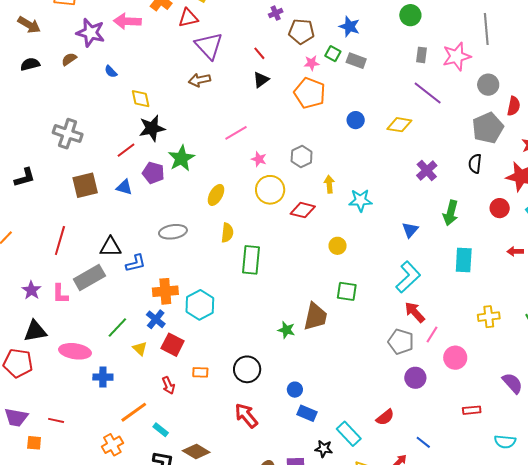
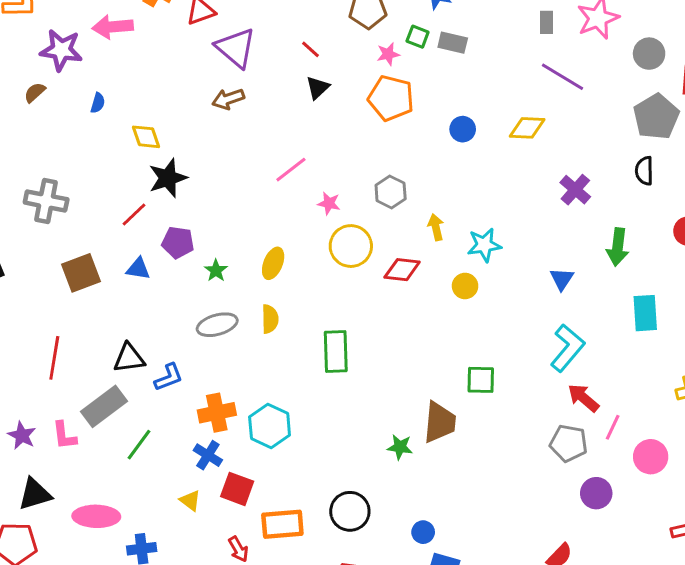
blue semicircle: (111, 72) -> (98, 103), turned -112
green star: (181, 158) -> (216, 270), moved, size x0.6
yellow semicircle: (227, 233) -> (270, 319), moved
yellow circle: (338, 246) -> (465, 286), moved
green line: (117, 327) -> (139, 445), moved
orange rectangle: (200, 372) -> (282, 524), size x1.8

